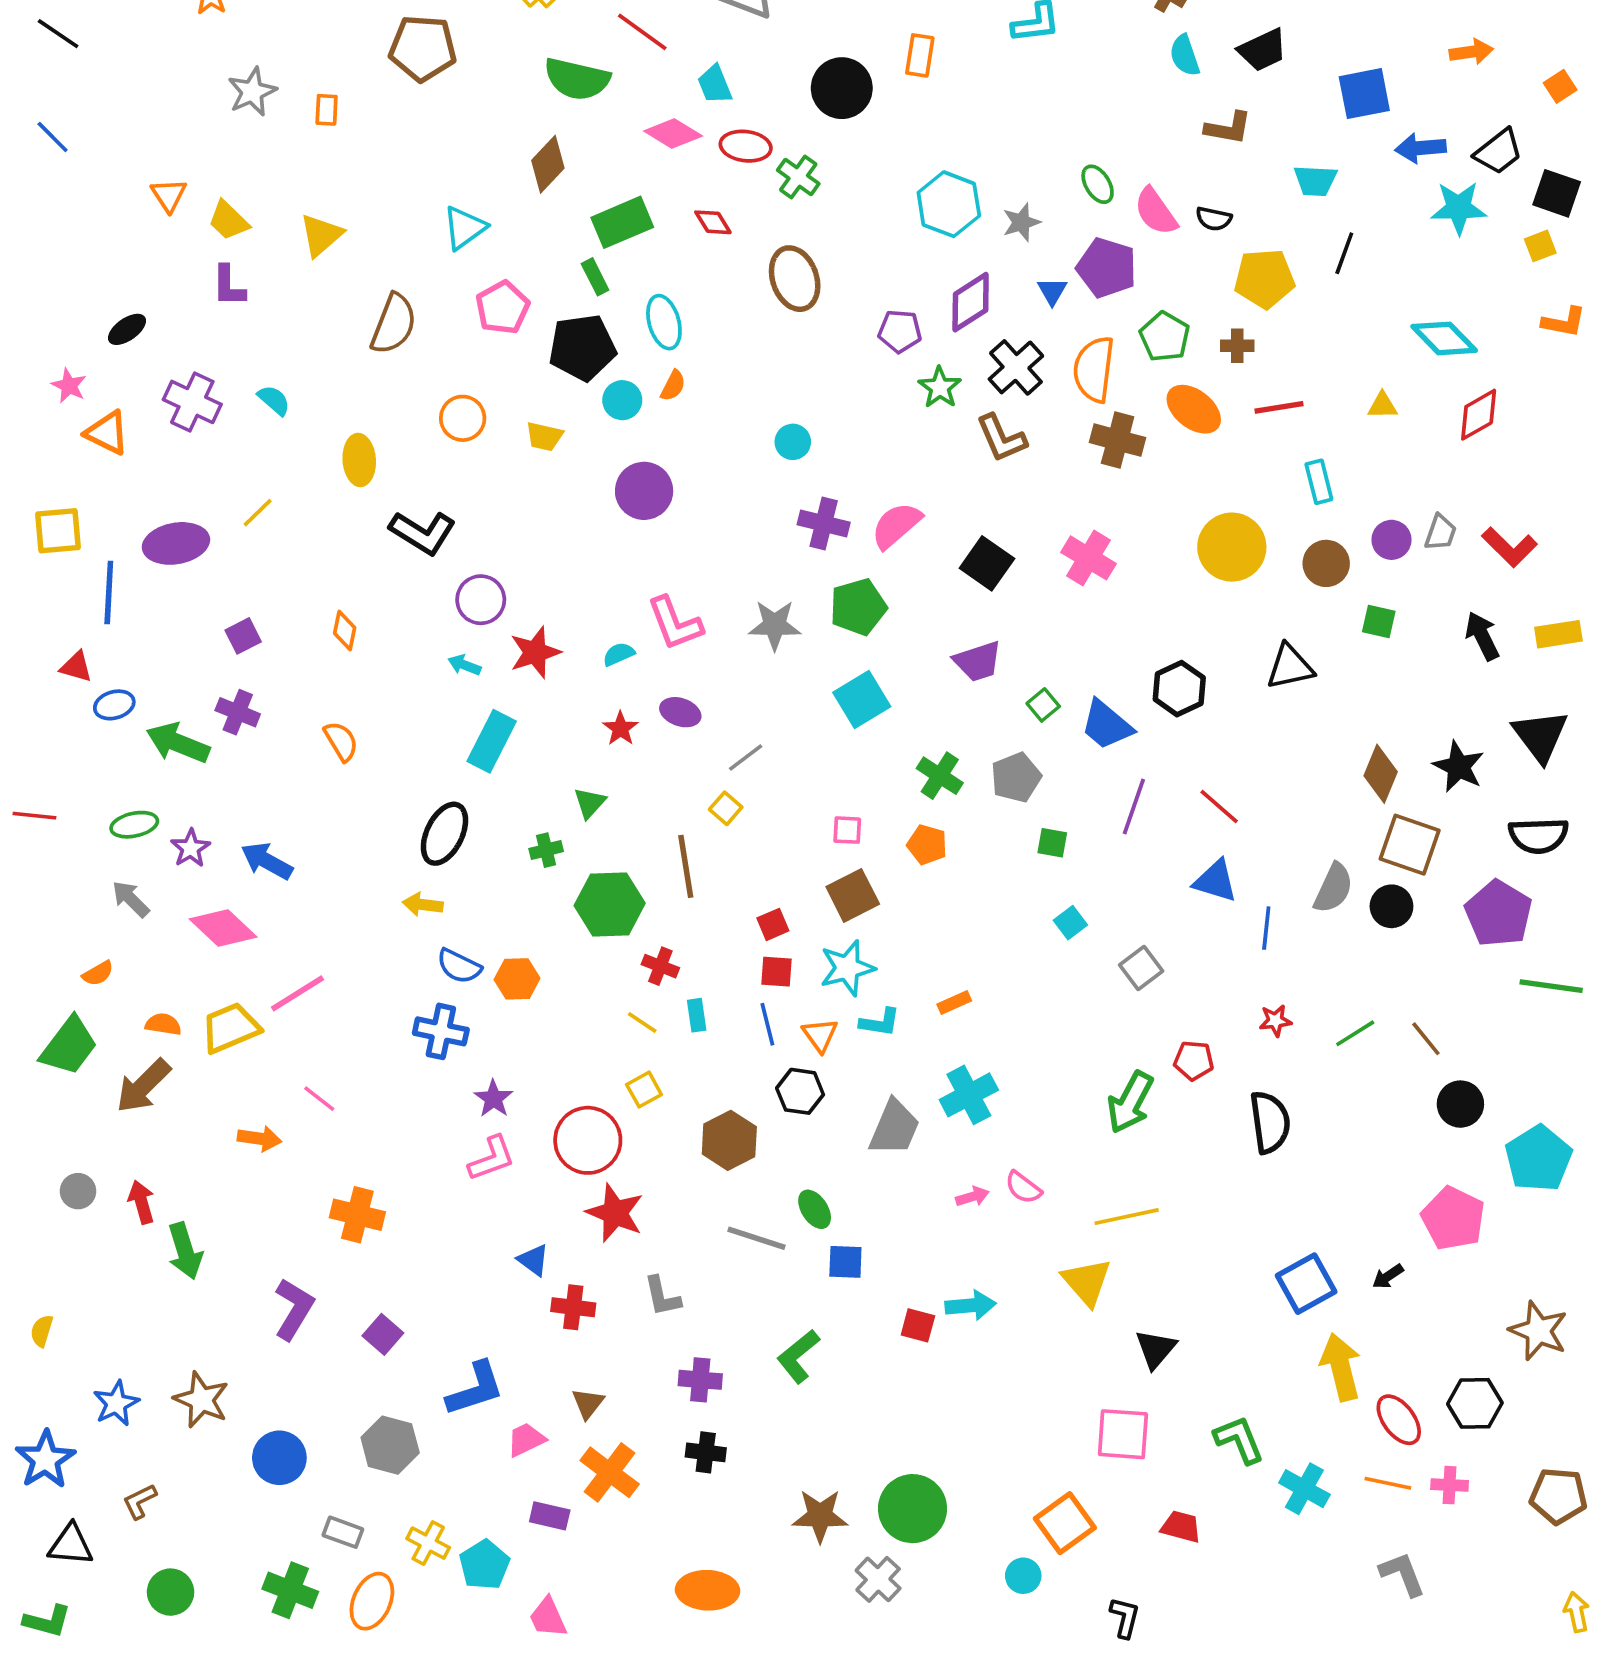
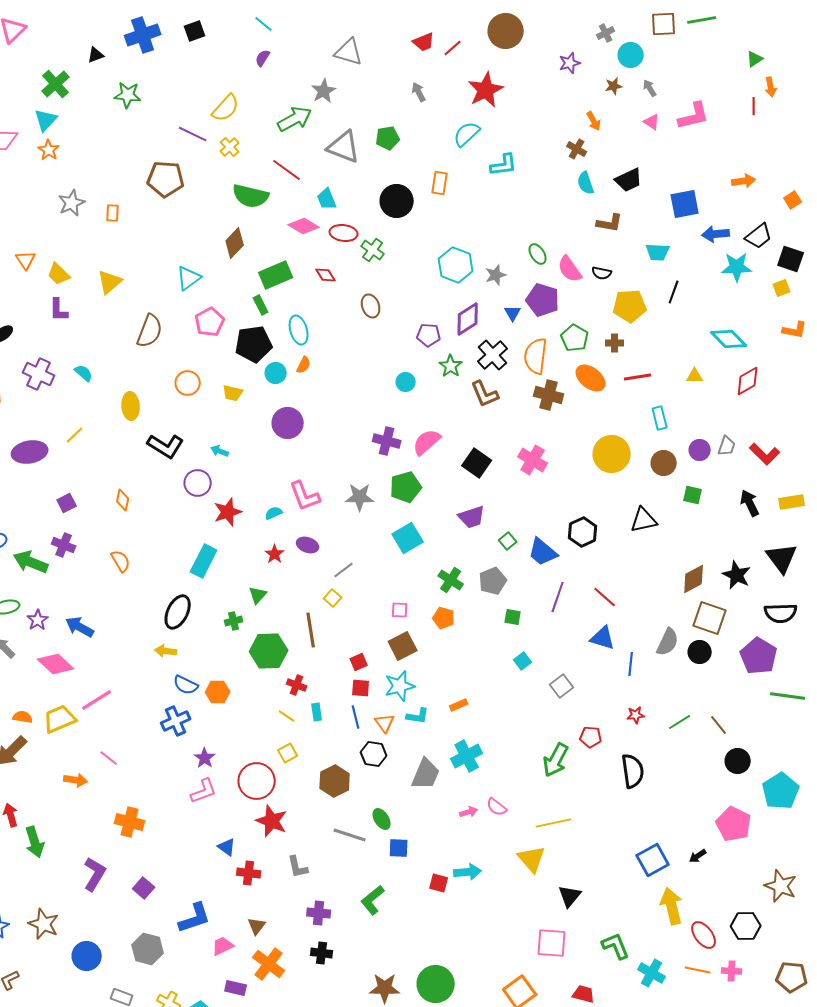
brown ellipse: (795, 279) -> (371, 306), size x0.7
cyan circle: (793, 442) -> (406, 382), moved
cyan arrow: (464, 665) -> (220, 451), moved
brown diamond: (1381, 774) -> (694, 579), turned 40
blue cross: (441, 1031) -> (176, 721), turned -36

